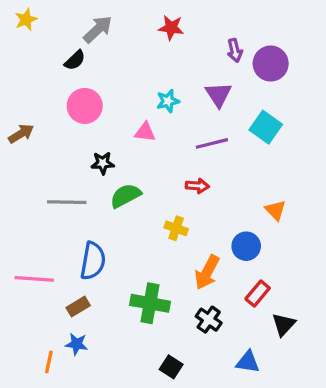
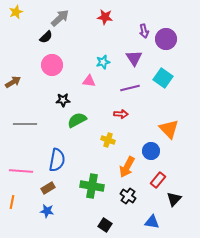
gray line: (67, 202) -> (25, 124), moved
orange triangle: (276, 210) -> (169, 129), size x1.5
orange line: (49, 362) -> (12, 202), moved

